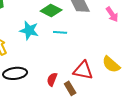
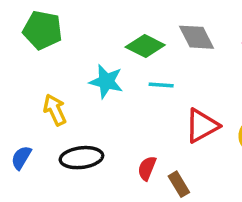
red triangle: (83, 70) -> (202, 126), moved, turned -40

